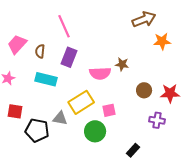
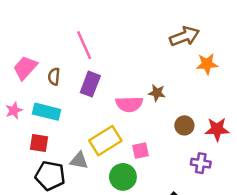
cyan rectangle: (46, 79) -> (46, 112), moved
red square: (15, 111) -> (39, 143), moved

